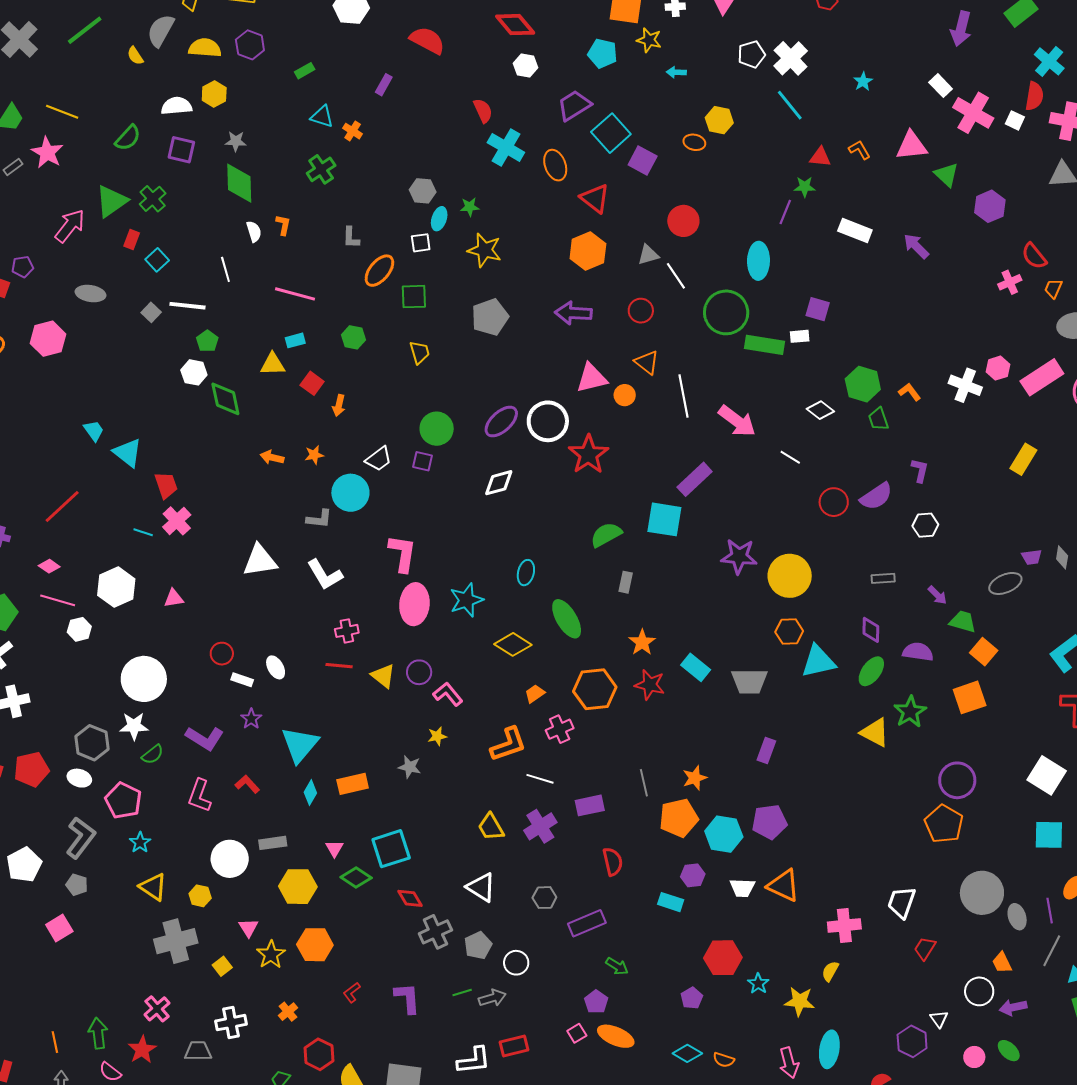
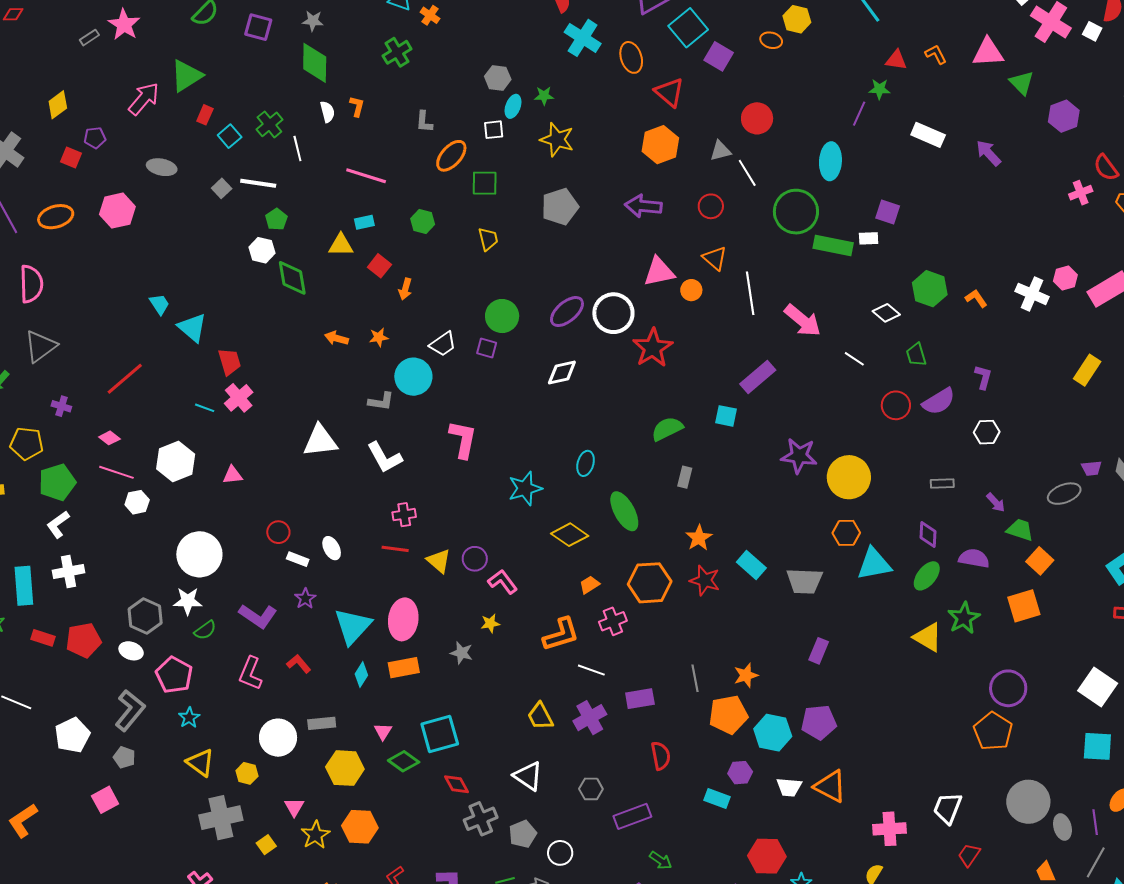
green cross: (153, 199) -> (269, 124), moved
green trapezoid: (878, 419) -> (916, 355), moved
cyan square: (664, 519) -> (726, 416), size x0.6
pink ellipse: (414, 604) -> (403, 619), moved

